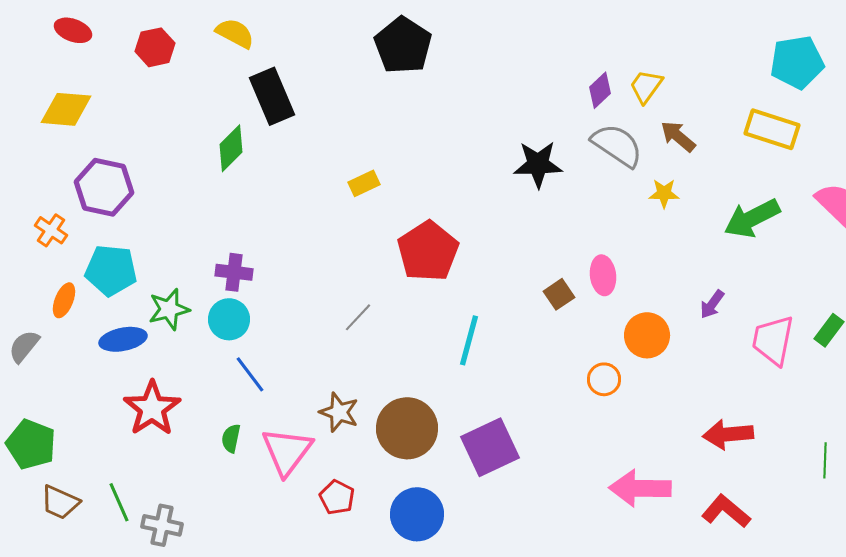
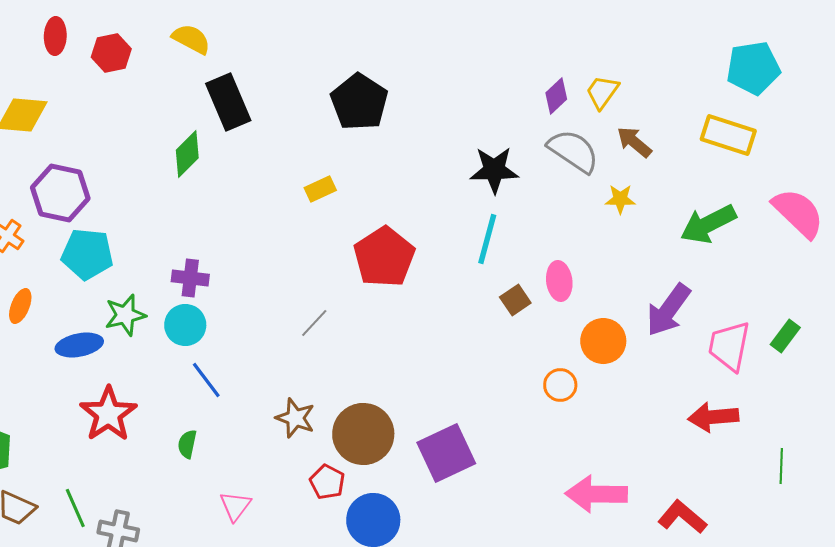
red ellipse: (73, 30) -> (55, 36), moved, turned 72
black pentagon: (403, 45) -> (359, 102), moved
cyan pentagon: (111, 270) -> (87, 254), moved
purple arrow: (712, 304) -> (668, 310), size x1.8
cyan line: (469, 340) -> (487, 239), moved
red arrow: (728, 434) -> (713, 417), moved
pink triangle: (287, 451) -> (235, 506), moved, size x0.6
red pentagon: (337, 497) -> (327, 482), moved

